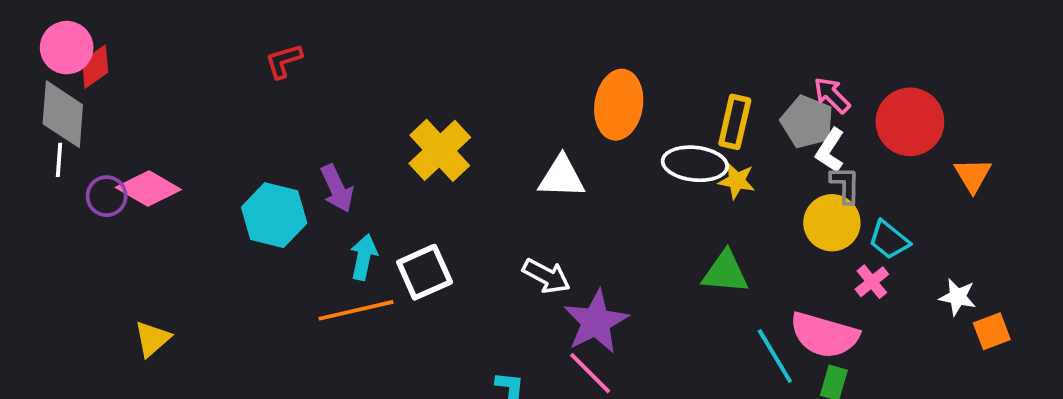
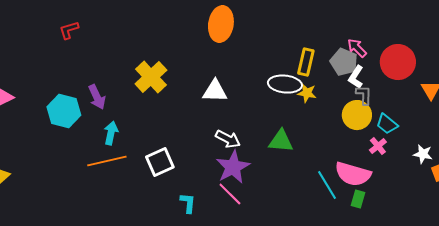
orange ellipse: (619, 105) -> (221, 24), moved
white square: (425, 272) -> (160, 162), moved
green triangle: (725, 272) -> (281, 141), moved
white arrow: (546, 276) -> (228, 139), moved

